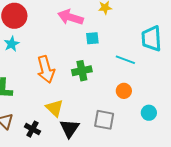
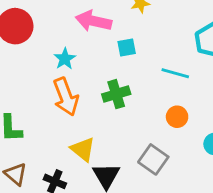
cyan star: (12, 44) -> (65, 59), moved
gray square: (104, 120) -> (153, 159), turned 30

